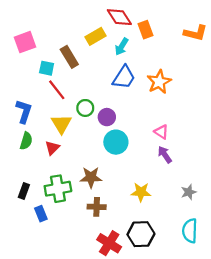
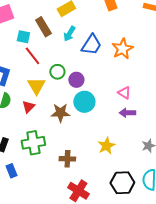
cyan arrow: (122, 47) -> (69, 34), moved
purple arrow: (165, 155) -> (127, 113), turned -56
brown star: (91, 177) -> (60, 113), moved
yellow star: (141, 192) -> (106, 146), turned -30
blue rectangle: (41, 214) -> (11, 171), moved
black hexagon: (141, 234) -> (122, 183), moved

